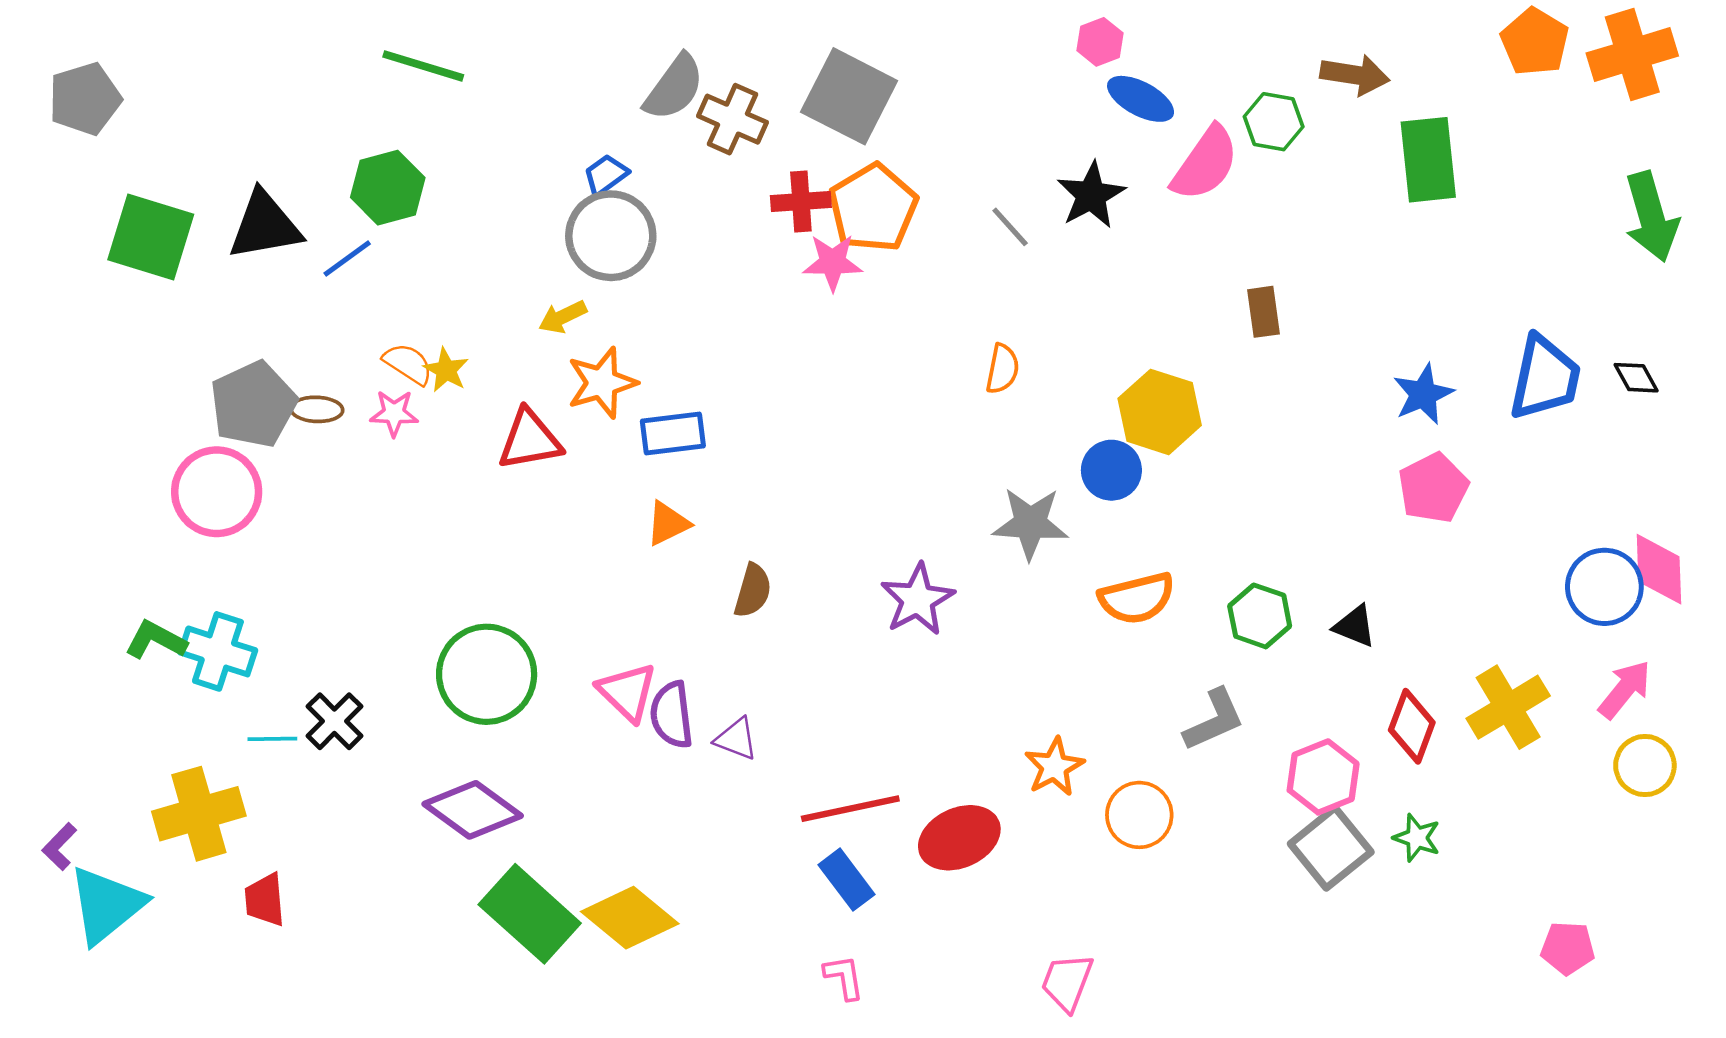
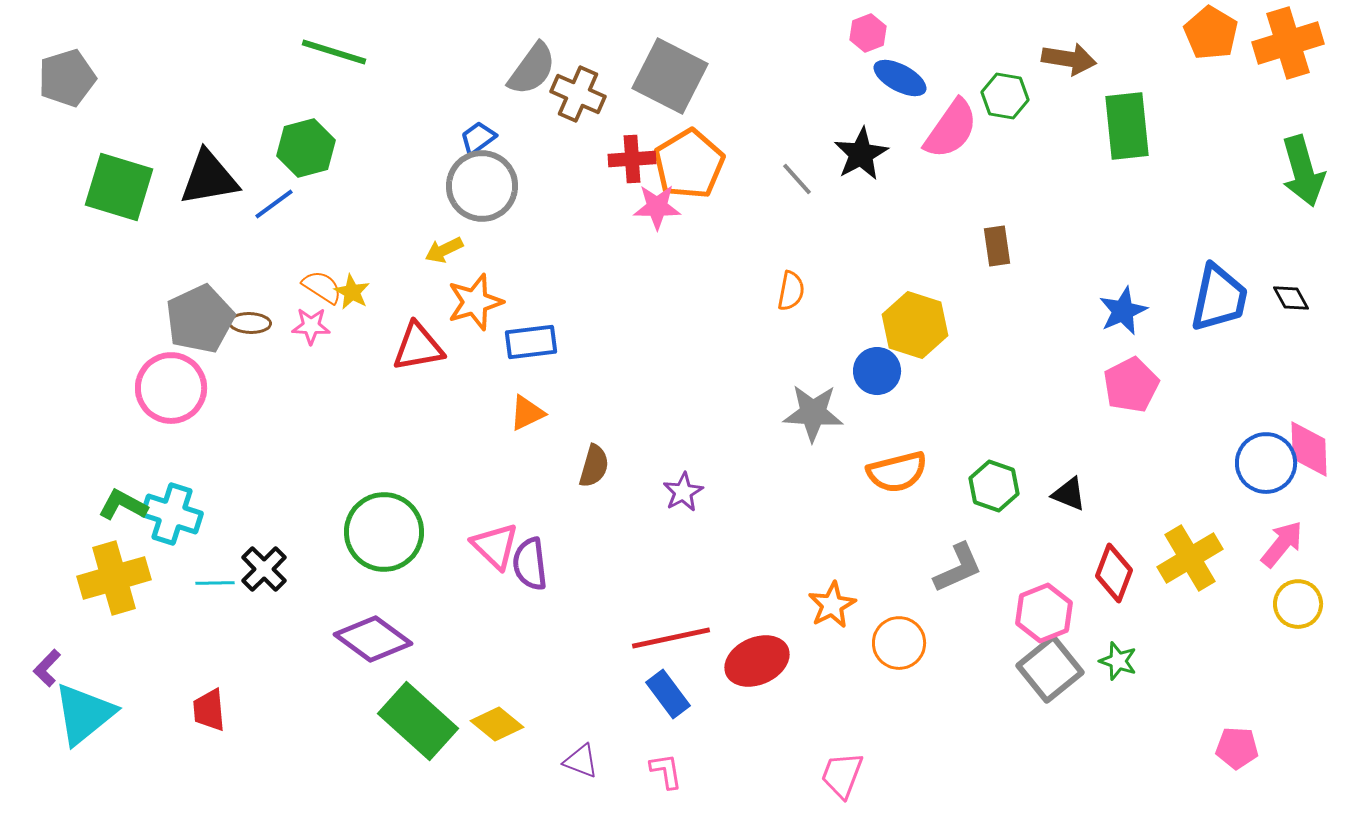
purple star: (917, 599) -> (683, 492), moved, size x0.7
purple triangle: (736, 739) -> (581, 761), moved
yellow cross: (199, 814) -> (114, 578), moved
yellow diamond: (630, 918) -> (497, 724), size x0.7

